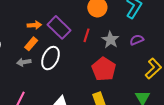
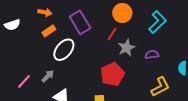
orange arrow: (34, 25) -> (45, 12), moved
red line: (86, 35) -> (112, 34), moved
gray arrow: (24, 62) -> (48, 76), moved, turned 128

